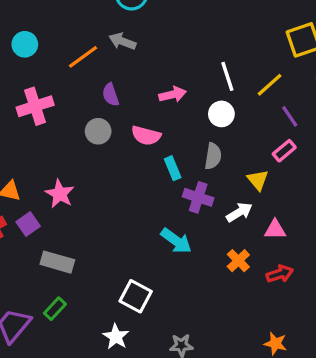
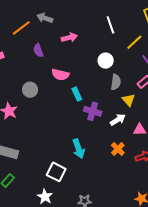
white line: (227, 76) -> (110, 25), moved
pink arrow: (173, 94) -> (69, 37), moved
gray circle: (98, 131) -> (30, 90), moved
gray semicircle: (213, 156) -> (116, 82), moved
cyan arrow: (176, 241) -> (79, 149), moved, turned 36

